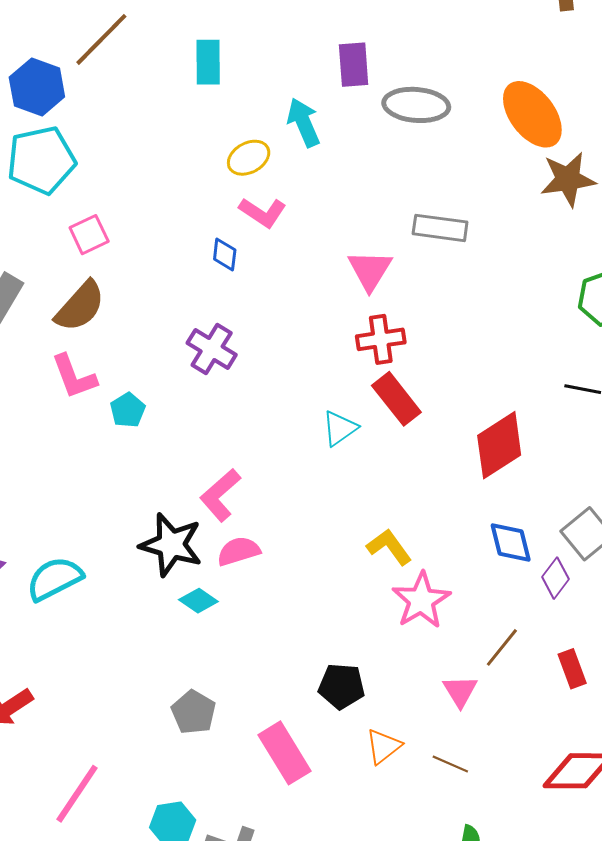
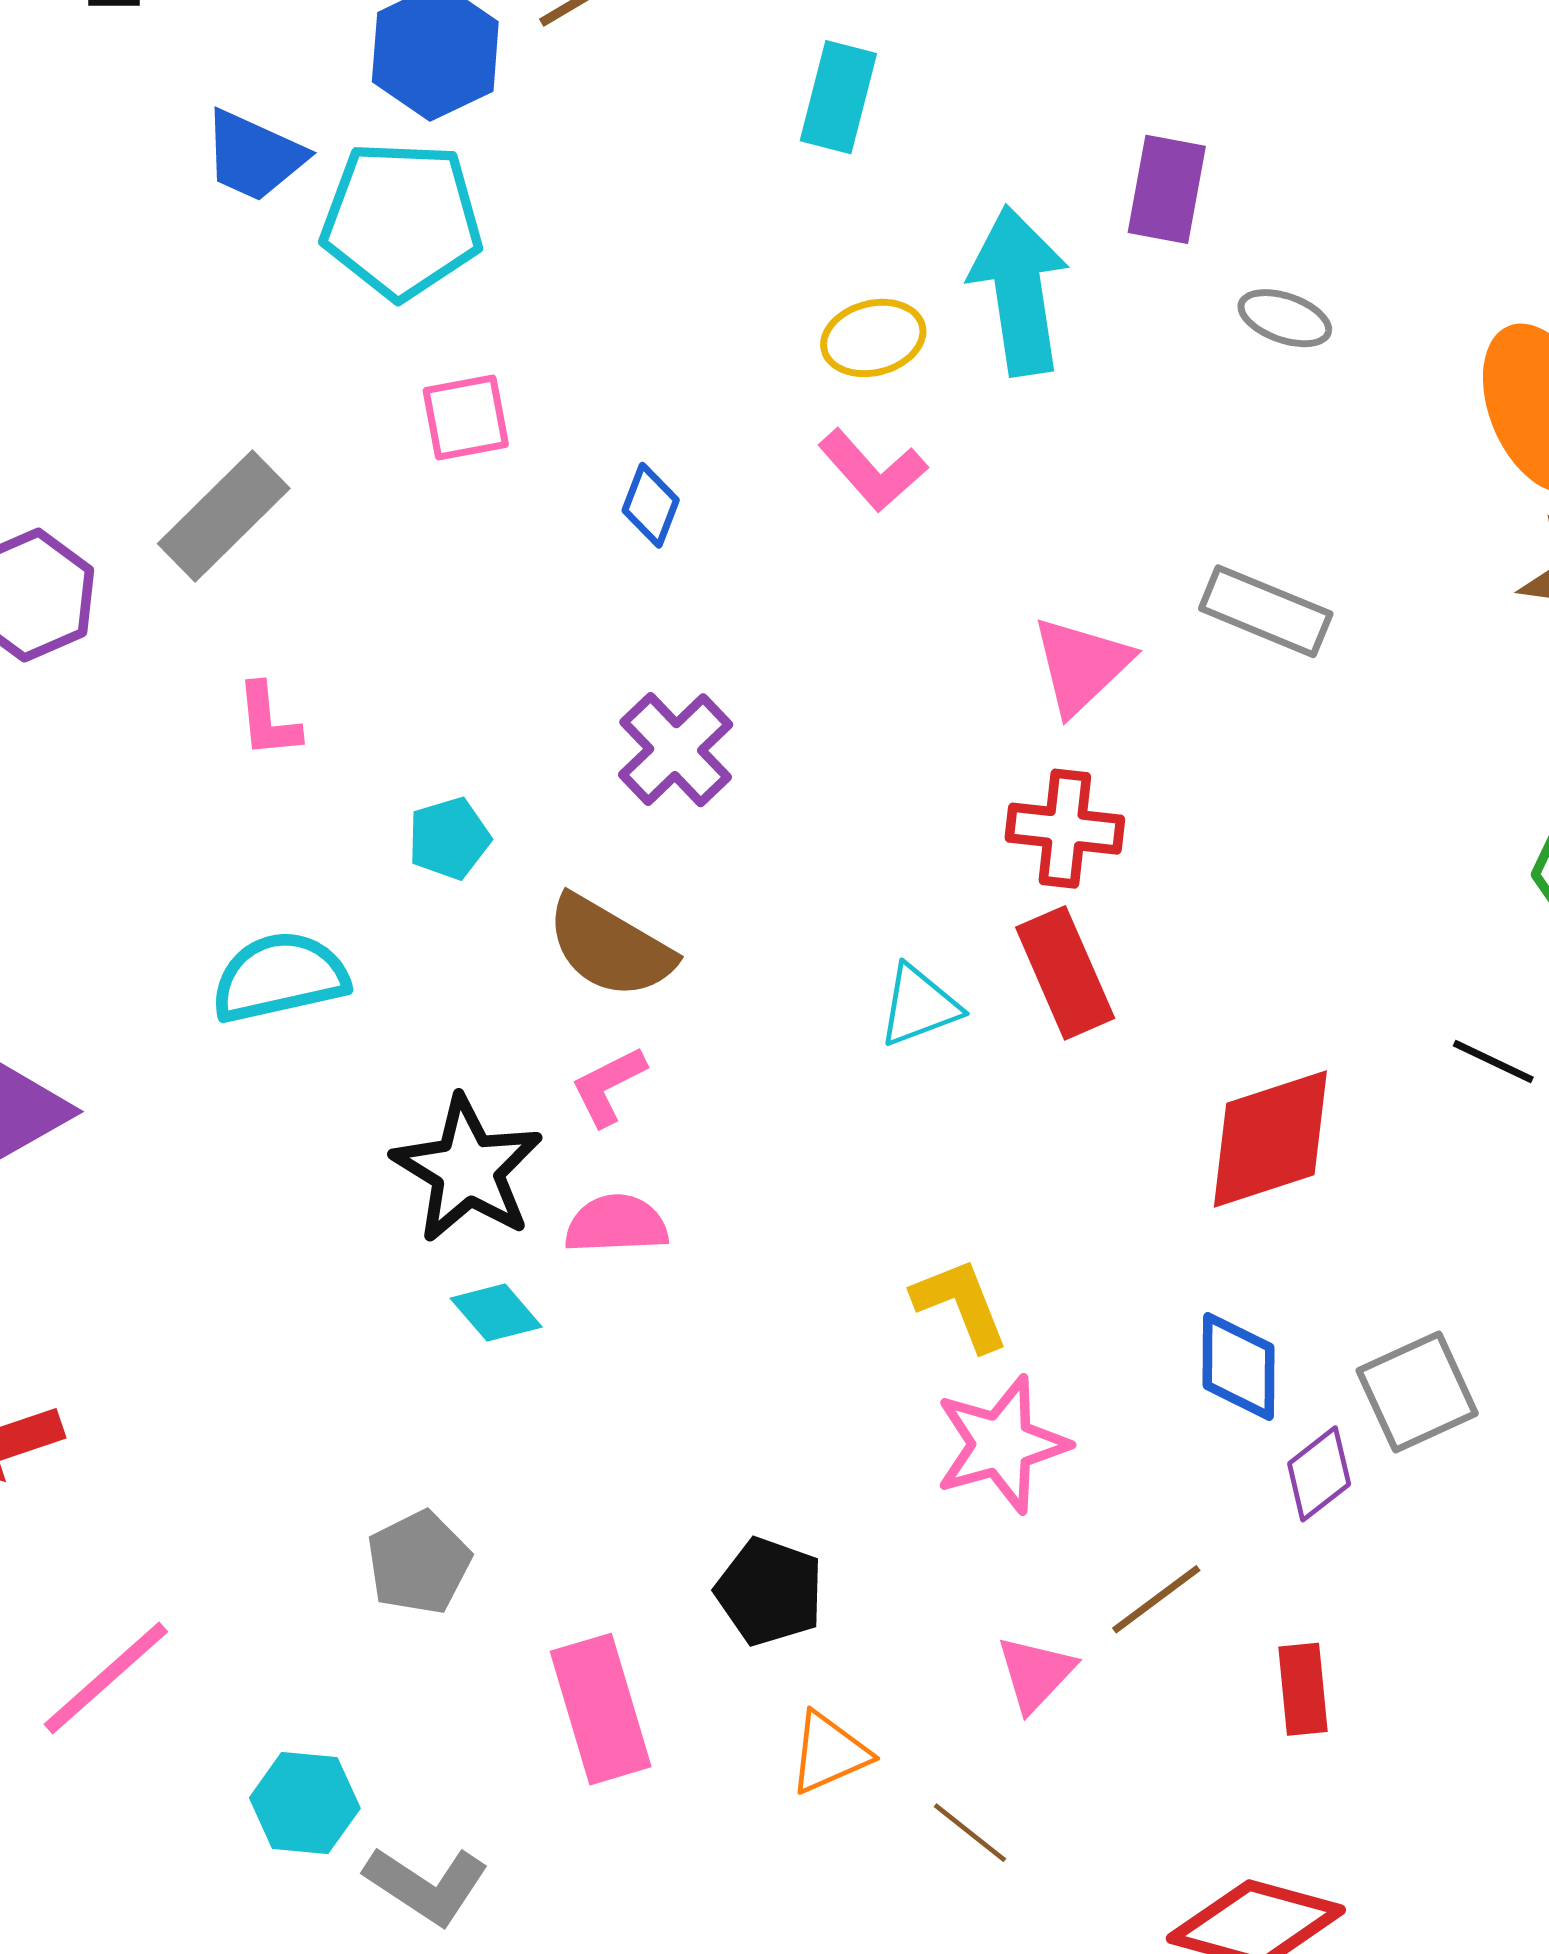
gray ellipse: (416, 105) -> (1285, 318), size x0.6
cyan arrow: (304, 122) -> (1019, 291), size x1.4
blue diamond: (225, 255) -> (651, 505), moved
brown semicircle: (80, 306) -> (610, 947), moved, turned 64
pink L-shape: (74, 377) -> (268, 720), moved, size x0.7
pink L-shape: (220, 495) -> (608, 1086), size x0.7
cyan semicircle: (55, 579) -> (280, 977), moved

